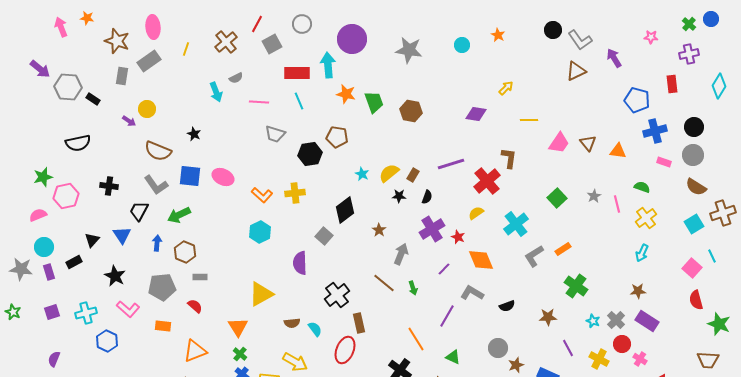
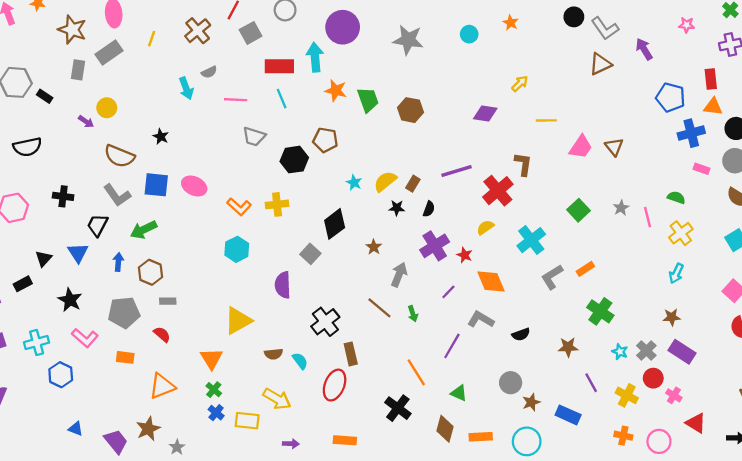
orange triangle: (618, 151) -> (713, 107), moved

